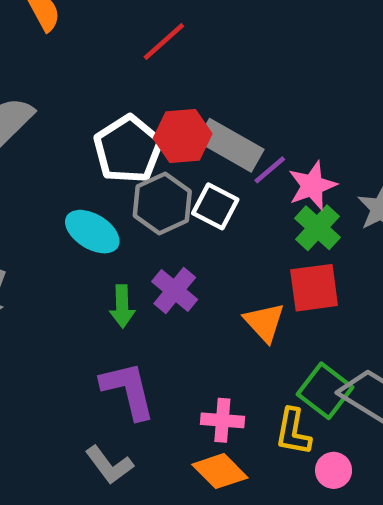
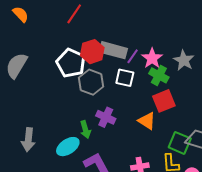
white square: (215, 206) -> (125, 78), moved
cyan ellipse: (92, 232) -> (68, 147), moved, turned -50

